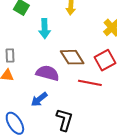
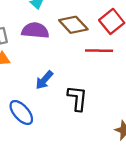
purple semicircle: (48, 73) -> (35, 30), moved

